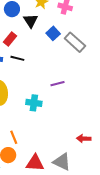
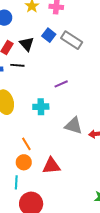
black triangle: (31, 21) -> (27, 44), moved
gray triangle: (62, 162) -> (73, 126), moved

